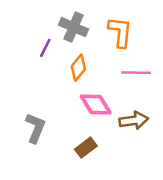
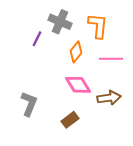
orange diamond: (78, 68) -> (76, 52), moved

